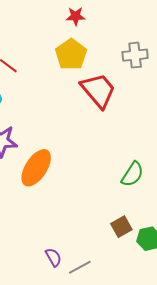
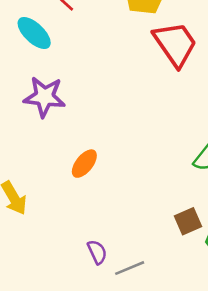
orange ellipse: (36, 168) -> (84, 164), moved, size x0.6

